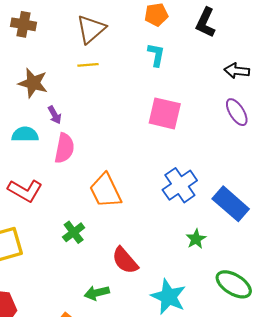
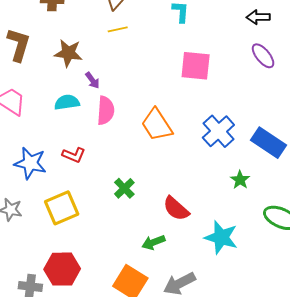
red L-shape: (25, 191) -> (74, 155), size x0.7
orange trapezoid: (105, 191) -> (157, 125), moved

